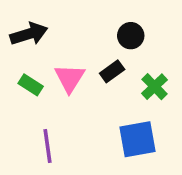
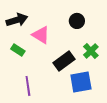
black rectangle: (112, 71) -> (64, 61), moved, size x1.5
pink triangle: (70, 78) -> (41, 35), moved, turned -30

